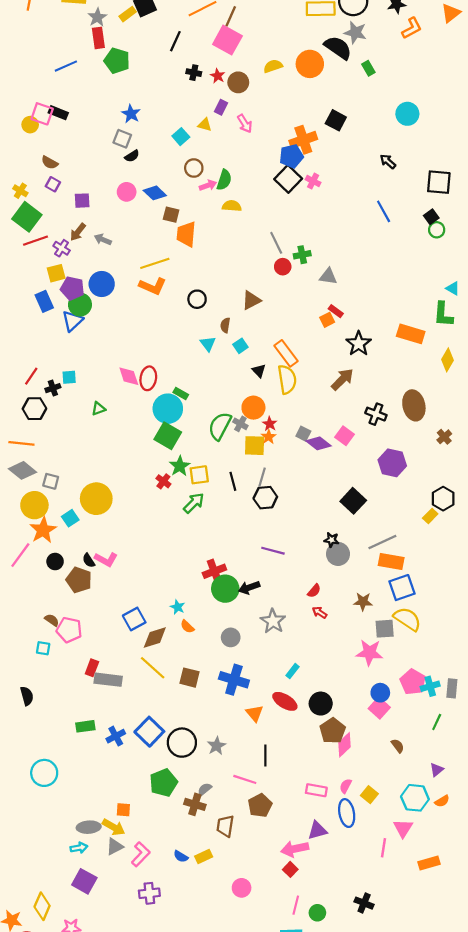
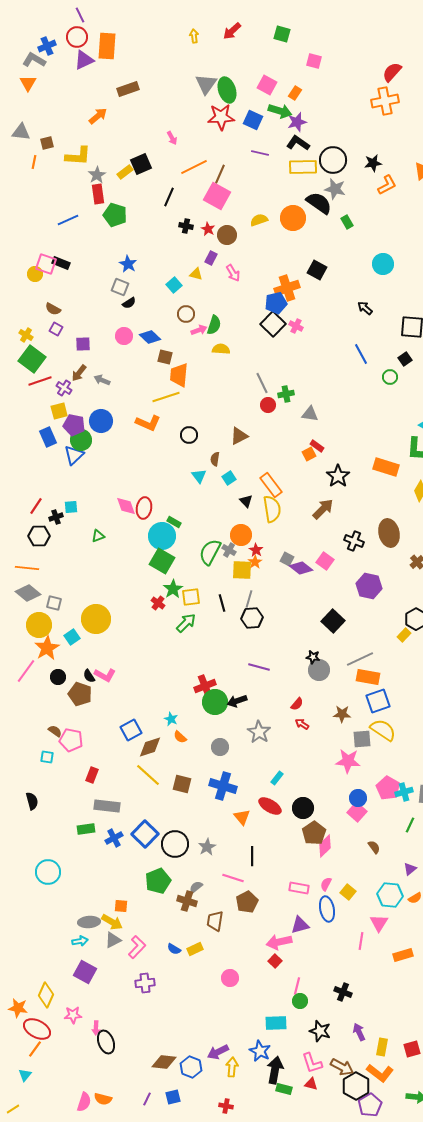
green circle: (437, 230) -> (390, 377), moved
yellow line: (155, 263) -> (166, 397), moved
gray rectangle: (108, 680) -> (107, 806), moved
pink line: (296, 905) -> (297, 986), moved

